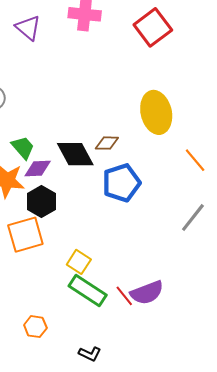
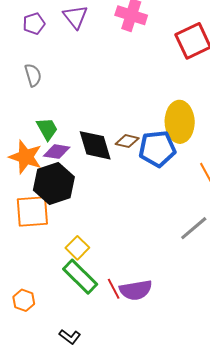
blue pentagon: (121, 183) -> (157, 149), moved
black hexagon: (41, 202) -> (54, 183), size x1.4

